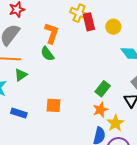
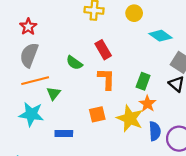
red rectangle: (89, 22) -> (103, 50), moved
orange L-shape: (52, 33) -> (106, 79), moved
yellow star: (115, 123) -> (130, 118), moved, size x1.4

